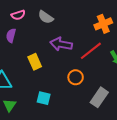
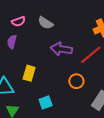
yellow rectangle: (35, 62) -> (29, 73), moved, turned 42
cyan square: (44, 98) -> (46, 102), turned -32

